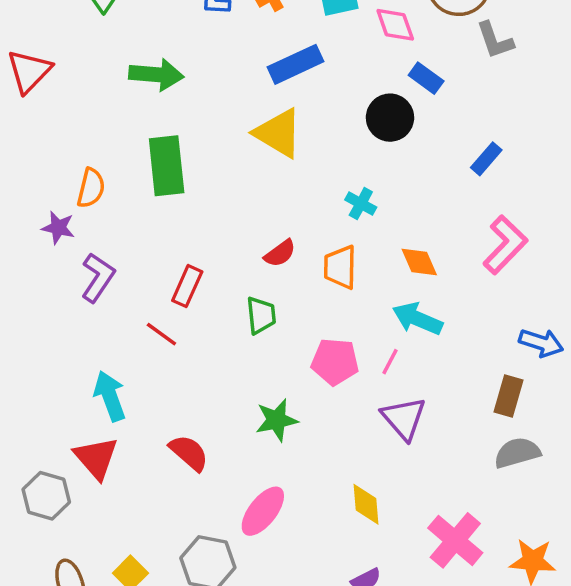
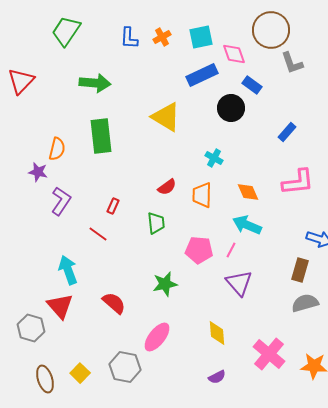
blue rectangle: (295, 64) -> (202, 75), moved
pink L-shape: (505, 245) -> (298, 182), turned 40
red rectangle: (187, 286) -> (113, 206), size x0.7

